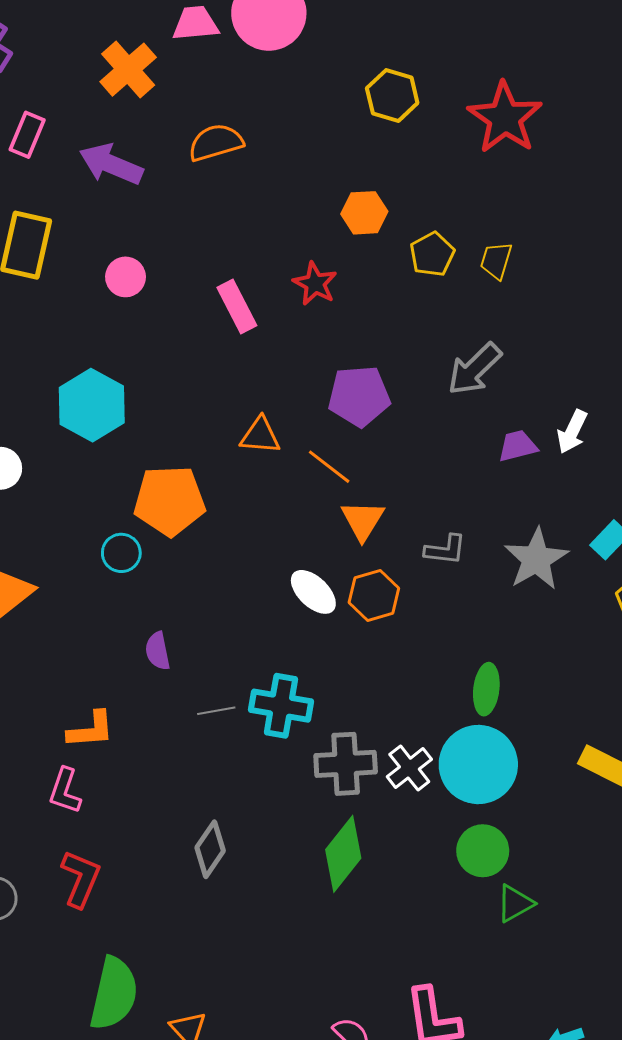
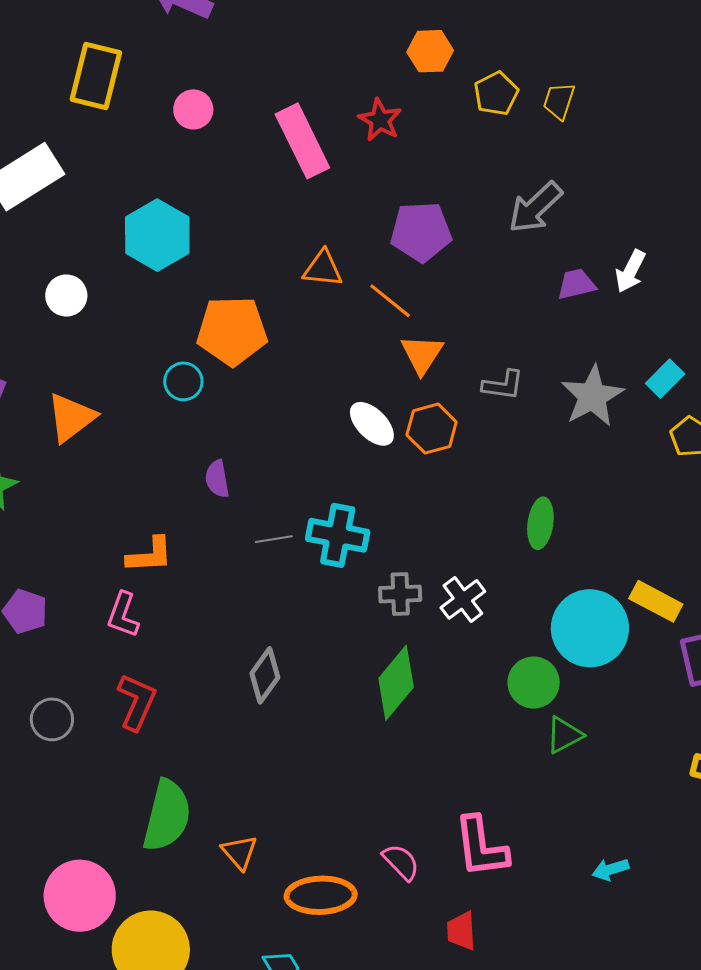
pink rectangle: (237, 306) -> (302, 141), size x1.4
gray cross: (346, 764) -> (400, 594), size x0.7
cyan circle: (478, 765) -> (590, 628), moved

